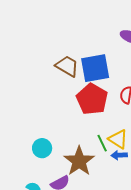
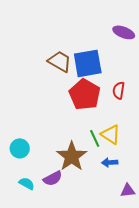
cyan circle: (42, 148) -> (20, 148), moved
blue arrow: (119, 155) -> (110, 162), moved

